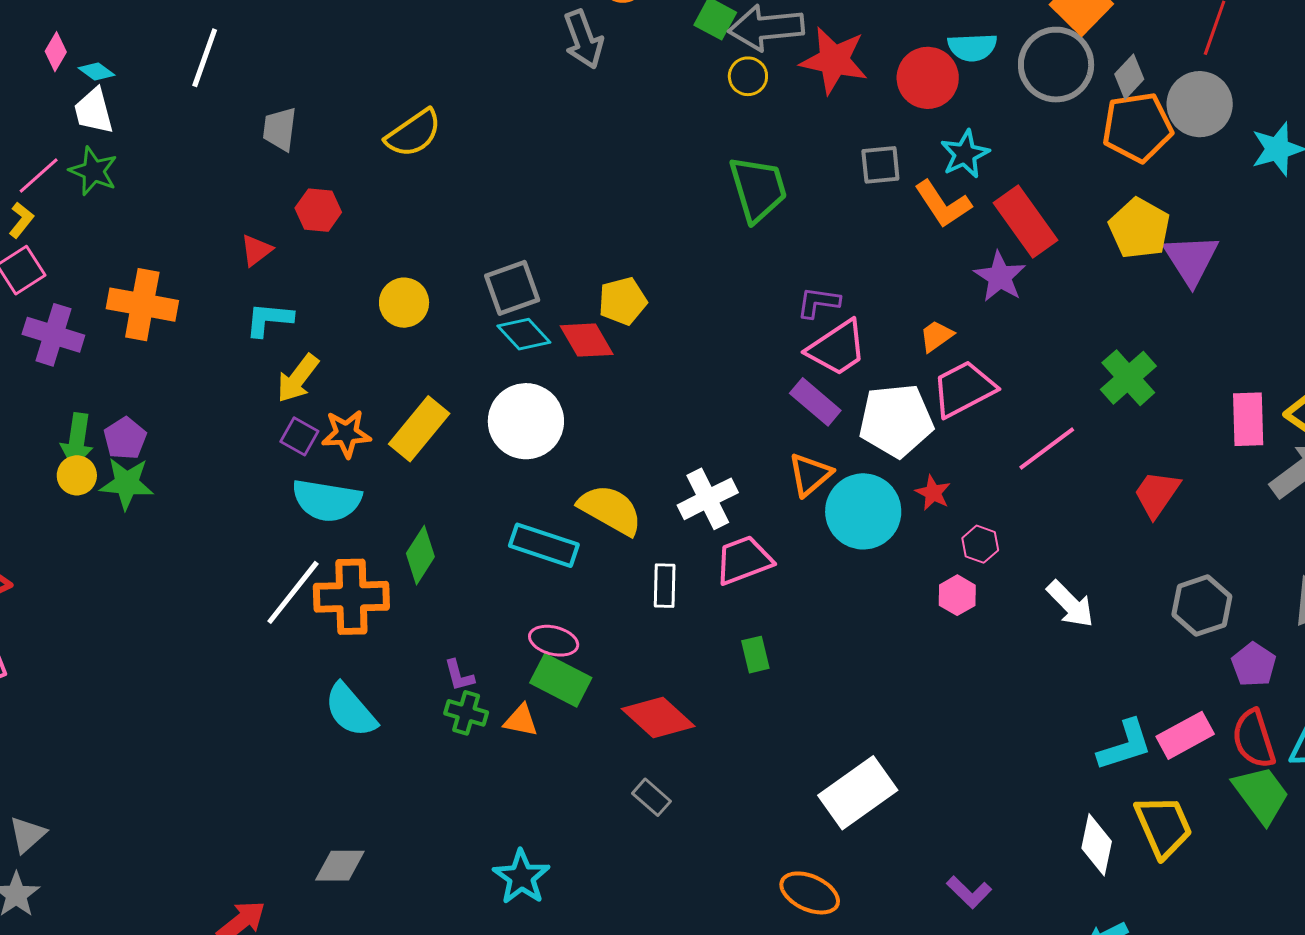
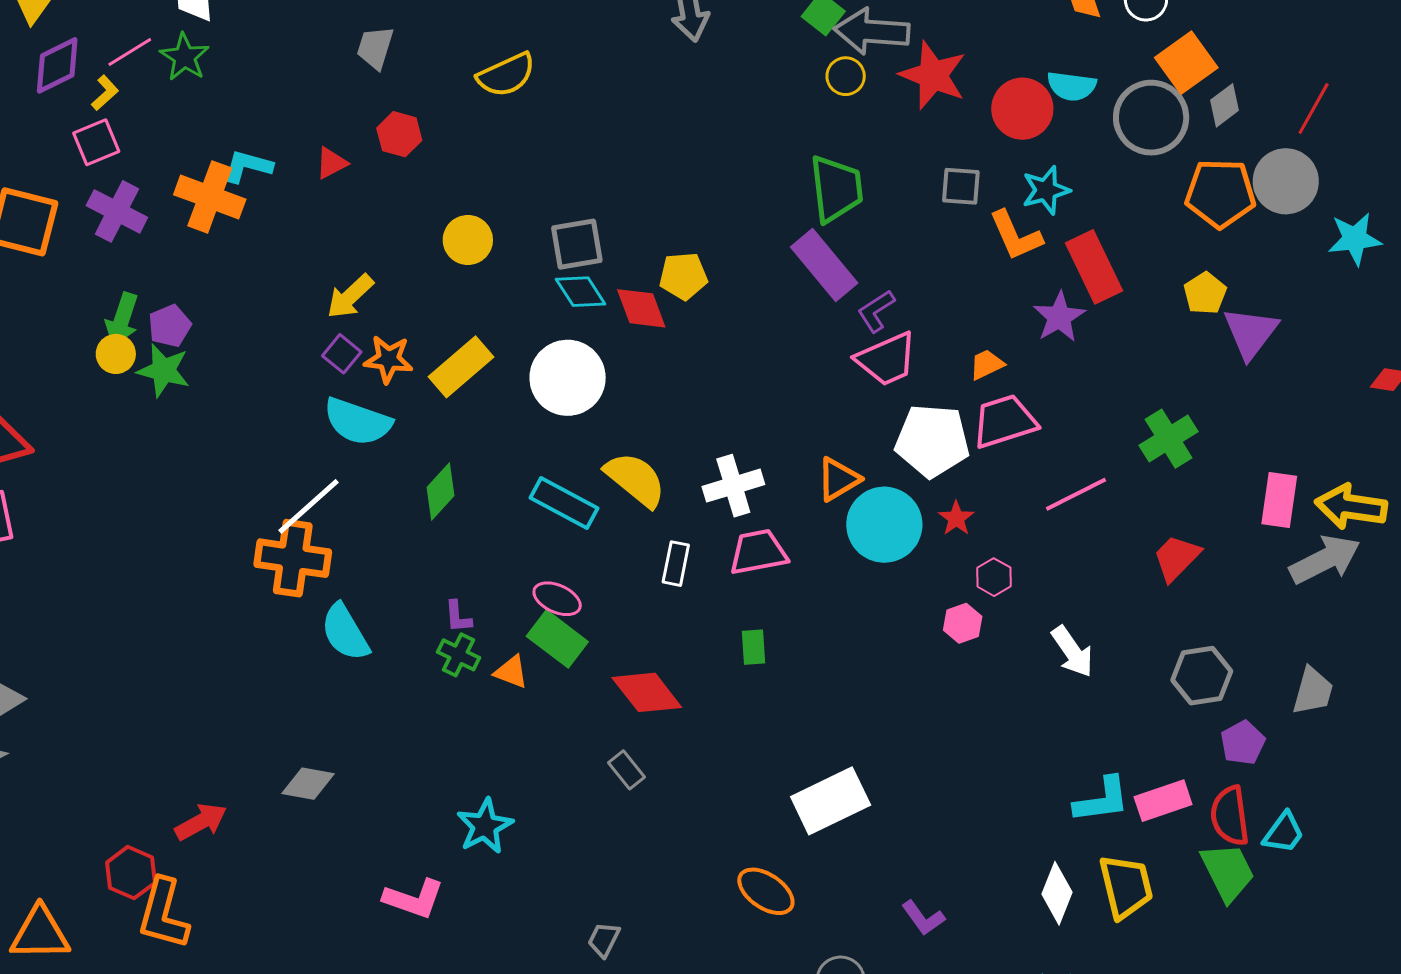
gray diamond: (1129, 77) -> (1225, 105), moved
yellow pentagon: (1139, 228) -> (1205, 293), size x0.7
purple L-shape: (818, 302) -> (876, 311), turned -51
cyan L-shape: (269, 319) -> (248, 166), moved
purple rectangle: (815, 402) -> (824, 265), moved, size x1.4
orange cross: (351, 597) -> (293, 558), moved

